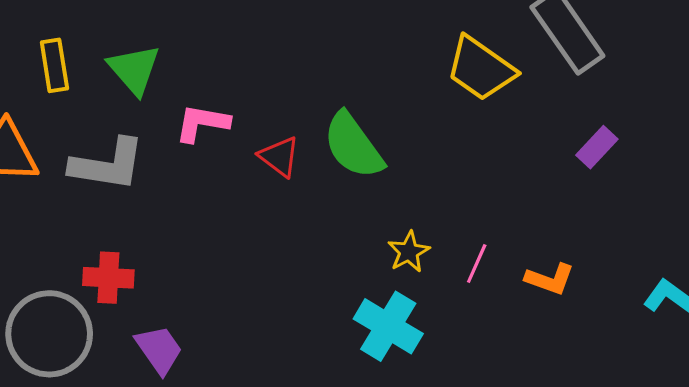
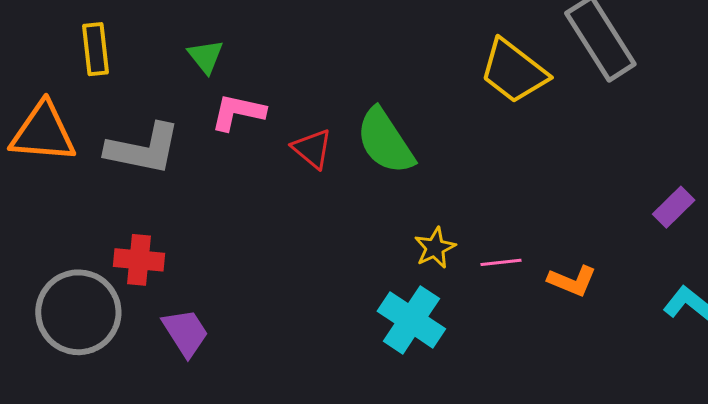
green triangle: (134, 69) -> (206, 56), moved, size x0.7
purple rectangle: (597, 147) -> (674, 207), moved
pink line: (477, 264) -> (501, 262), turned 57

